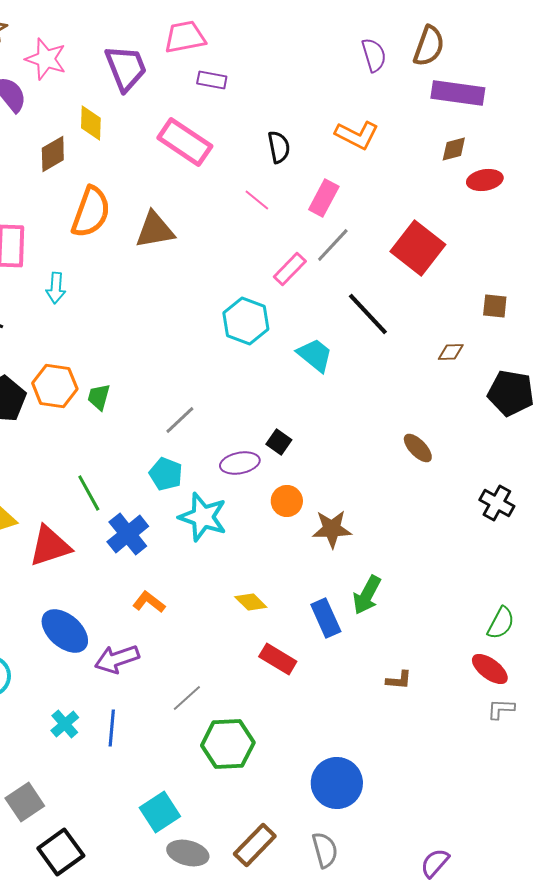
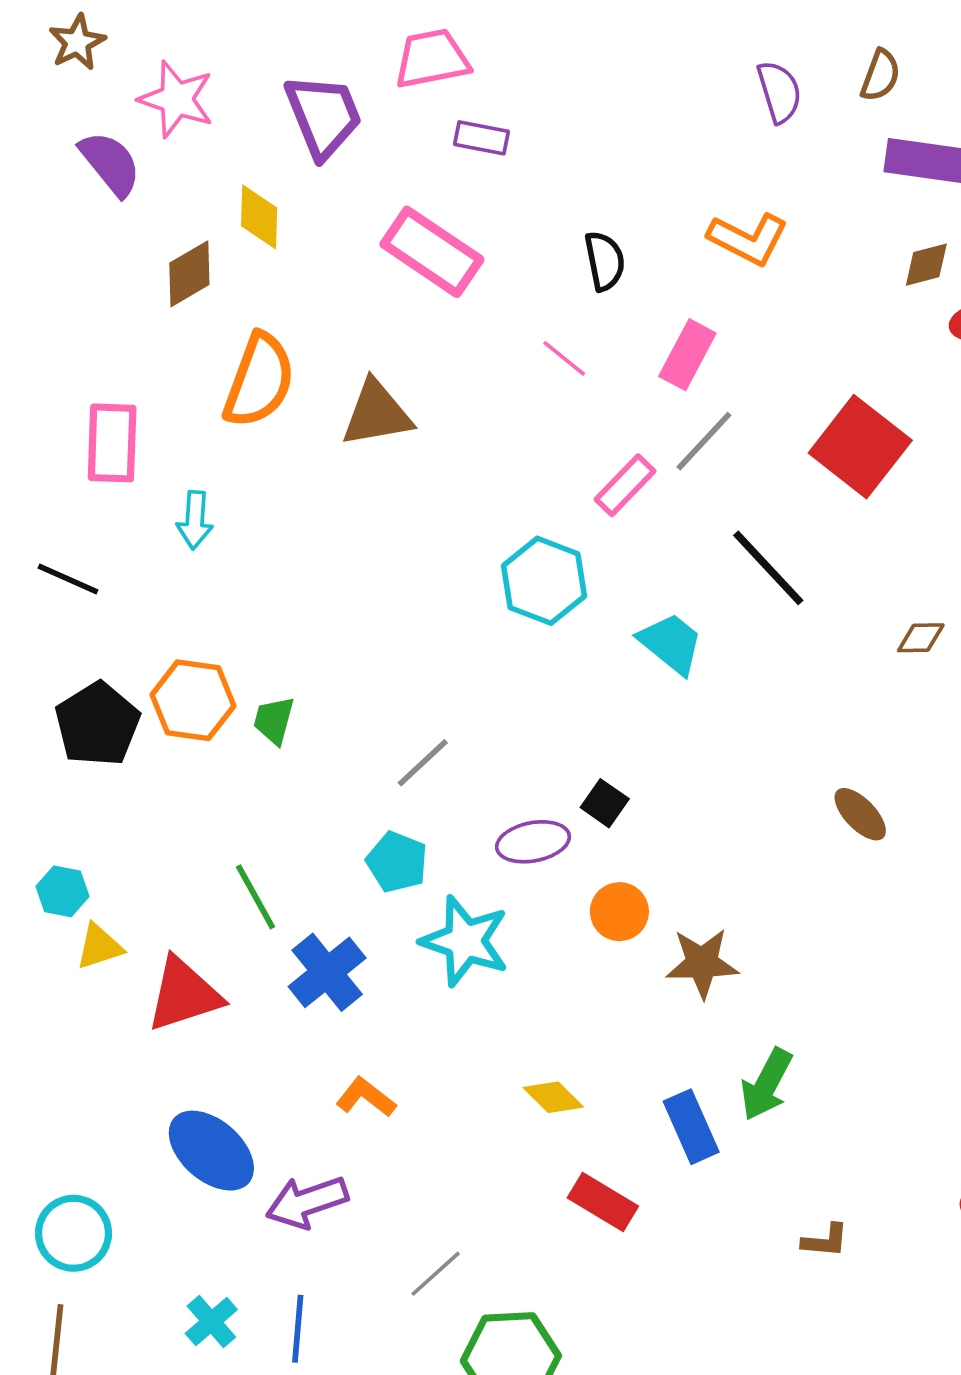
brown semicircle: (429, 46) -> (880, 75), size x0.7

